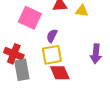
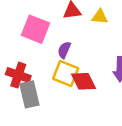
yellow square: (52, 55) -> (66, 74), turned 35
red diamond: (60, 73) -> (83, 81), moved

